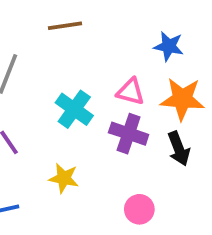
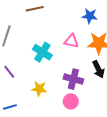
purple cross: (129, 134) -> (73, 79), moved
pink circle: (139, 209) -> (71, 101), moved

